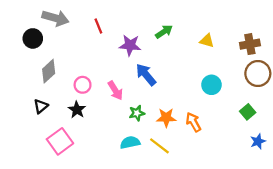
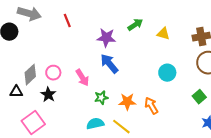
green arrow: (164, 32) -> (135, 25), moved
purple star: (130, 45) -> (106, 38), moved
gray diamond: (49, 71) -> (30, 75), moved
black triangle: (41, 106) -> (16, 92), turned 40

